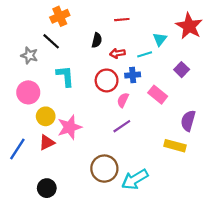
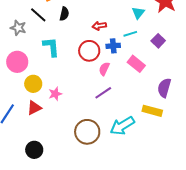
black semicircle: (97, 40) -> (64, 14), moved
cyan line: (145, 54) -> (130, 34), moved
pink star: (70, 127) -> (55, 94), size x0.6
cyan arrow: (135, 179) -> (122, 126), moved

